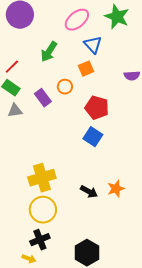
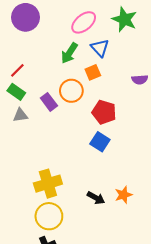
green arrow: (49, 52) -> (69, 53), moved
orange circle: (65, 87) -> (71, 91), size x1.5

